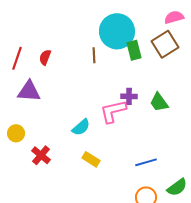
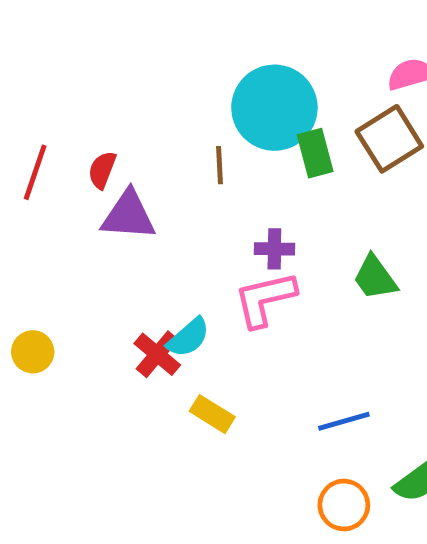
purple triangle: (29, 91) -> (128, 215), moved
purple cross: (129, 96) -> (274, 249), moved
red cross: (41, 155) -> (157, 354), moved

